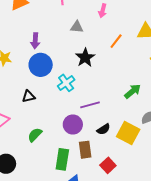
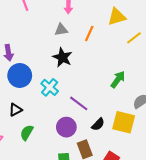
gray triangle: (77, 27) -> (61, 30), moved
purple line: (90, 105) -> (79, 103), turned 66
green semicircle: (35, 135) -> (27, 133), moved

